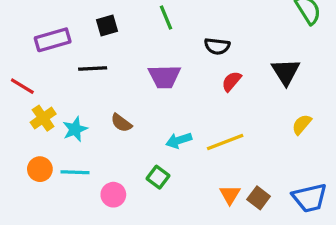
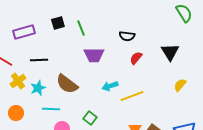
green line: (166, 17) -> (81, 28), moved
black line: (93, 69) -> (39, 60), moved
brown semicircle: (121, 123) -> (67, 84), size x1.6
cyan arrow: (179, 140) -> (110, 86), moved
cyan line: (75, 172) -> (51, 109), moved

